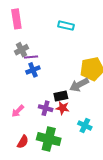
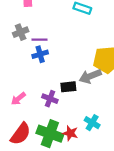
gray cross: (22, 50) -> (21, 32), moved
red star: (63, 108) -> (70, 133), moved
red semicircle: (23, 142) -> (21, 134), size x1.5

